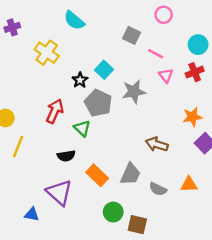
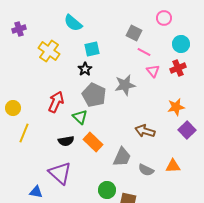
pink circle: (164, 15) -> (164, 18), moved
gray square: (132, 35) -> (134, 33), moved
cyan square: (104, 70) -> (92, 49), moved, turned 35
black star: (80, 80) -> (85, 69), moved
orange rectangle: (97, 175) -> (93, 142), moved

